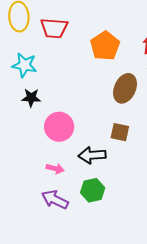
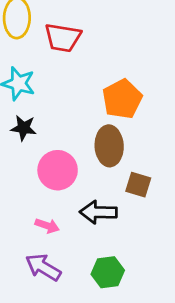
orange pentagon: (105, 46) -> (122, 99), moved
brown ellipse: (125, 88) -> (109, 146), moved, turned -32
green hexagon: (93, 190) -> (108, 272), moved

